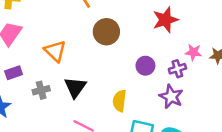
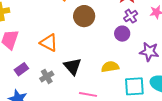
purple cross: (177, 69) -> (131, 16), moved
yellow semicircle: (119, 101) -> (110, 67), turned 90

